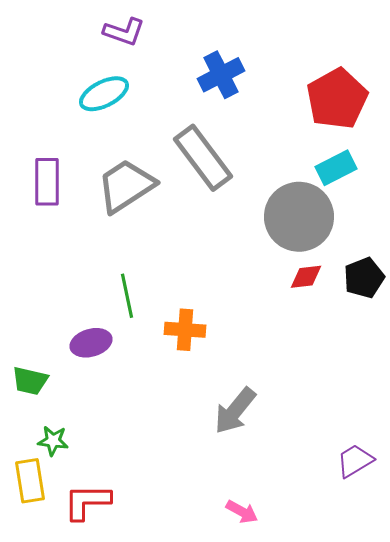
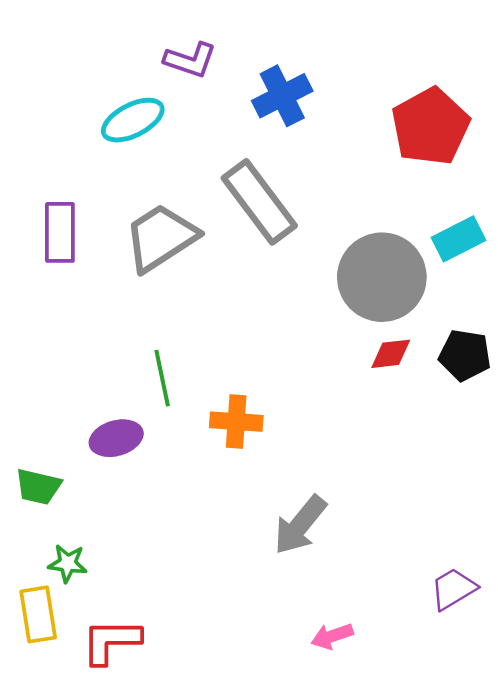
purple L-shape: (124, 32) -> (190, 60), moved
cyan rectangle: (336, 168) -> (458, 239), moved
black pentagon: (364, 278) -> (465, 355), turned 30
pink arrow: (242, 512) -> (332, 636), moved, turned 132

